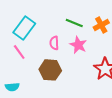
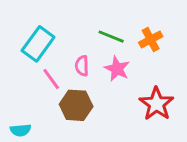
pink line: (19, 52) -> (51, 79), moved

